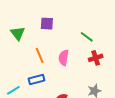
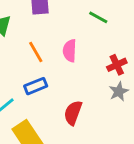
red cross: (96, 58) -> (117, 65), moved

